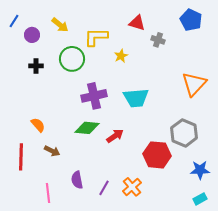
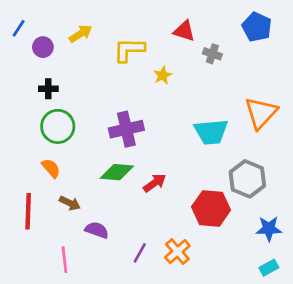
yellow arrow: (60, 25) -> (81, 34), turned -72
green circle: (72, 59) -> (58, 126), moved
cyan trapezoid: (136, 98) -> (211, 132), moved
purple semicircle: (77, 180) -> (97, 230), moved, turned 120

